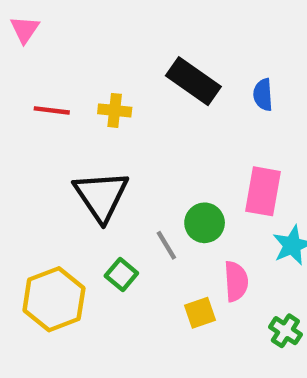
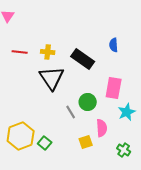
black rectangle: (193, 81) -> (83, 59), moved
black triangle: (101, 196) -> (52, 78), moved
green square: (121, 275) -> (45, 143), moved

